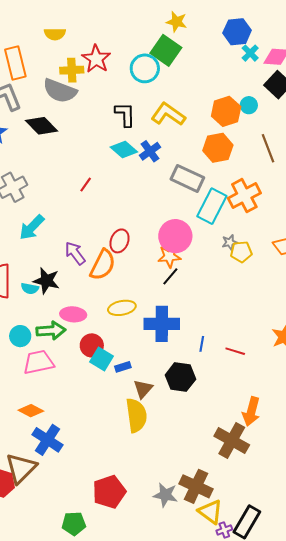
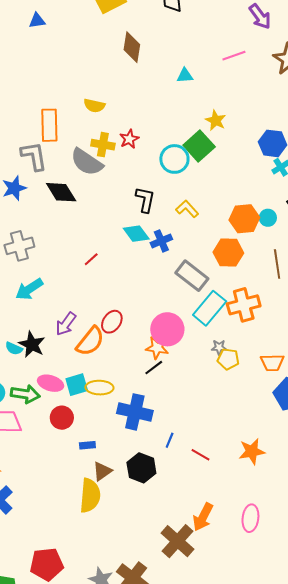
red star: (96, 59) -> (129, 139), size x0.7
yellow L-shape: (168, 114) -> (187, 209), size x0.7
purple arrow: (75, 253) -> (66, 324), turned -120
cyan square: (101, 359) -> (77, 385), moved, turned 30

